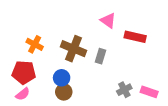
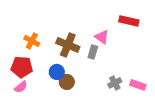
pink triangle: (108, 21) -> (102, 37), moved
red rectangle: (135, 37) -> (129, 21), moved
brown circle: (64, 92) -> (67, 82), moved

